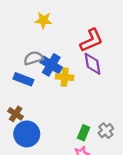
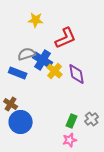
red L-shape: (91, 40) -> (66, 38), moved
purple diamond: (92, 64) -> (77, 74), moved
yellow cross: (65, 77) -> (55, 71), turned 35

